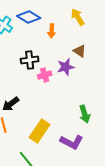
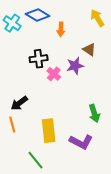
yellow arrow: (78, 17) -> (97, 18), moved
pink cross: (45, 75) -> (54, 74), turned -32
yellow rectangle: (40, 131) -> (49, 131), turned -40

